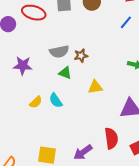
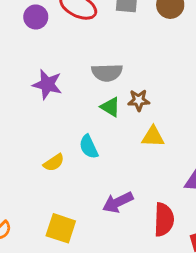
brown star: (81, 56) -> (139, 100), moved
yellow semicircle: (36, 102) -> (54, 163), moved
purple arrow: (83, 152) -> (118, 202), moved

